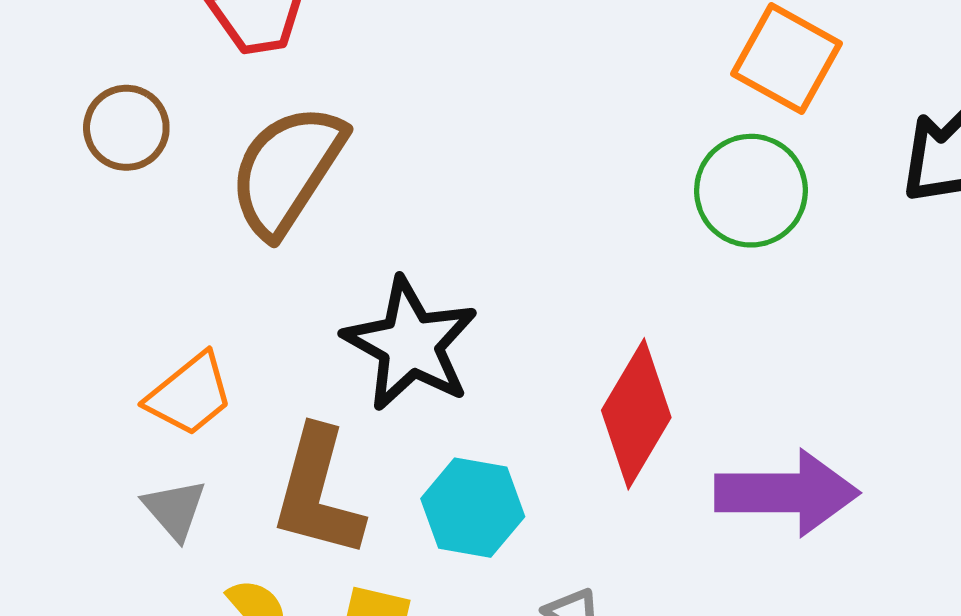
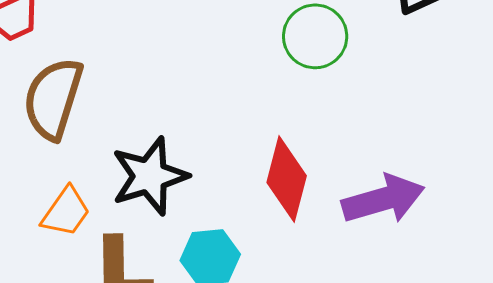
black star: (410, 344) -> (150, 176), turned -30
orange trapezoid: (190, 395) -> (66, 212), moved

